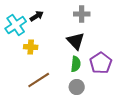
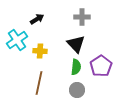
cyan cross: (16, 25) -> (17, 40), moved
yellow cross: (31, 47) -> (40, 51), moved
brown line: (39, 80) -> (39, 83), turned -45

